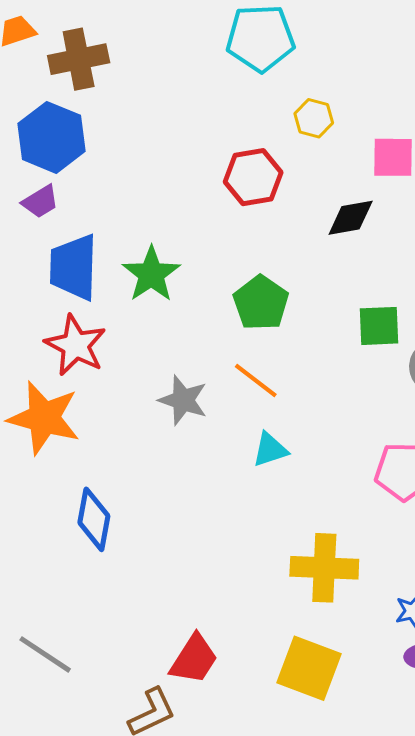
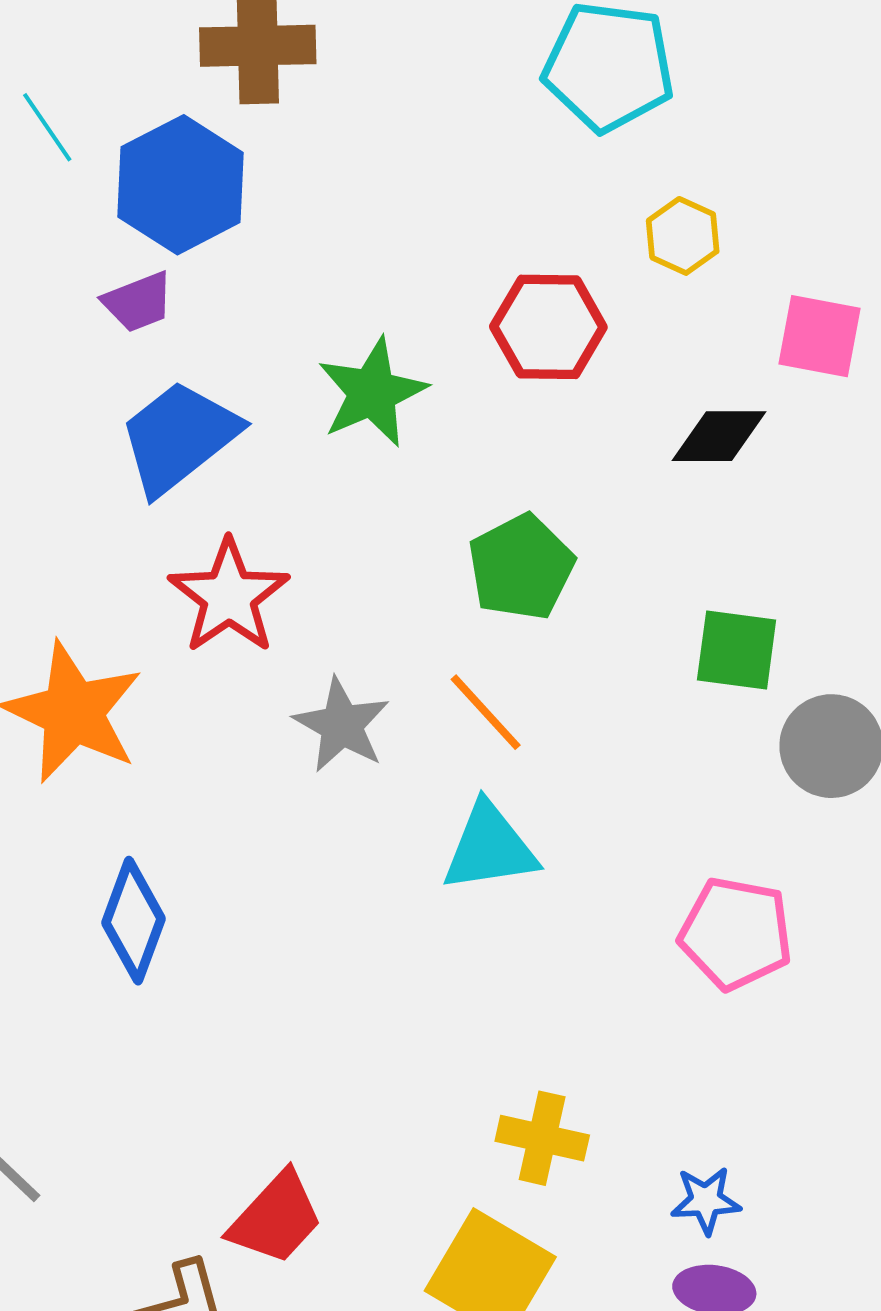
blue trapezoid: (74, 267) -> (179, 437), turned 40
green star: (151, 274) -> (372, 393), moved
red star: (76, 345) -> (229, 596), moved
cyan triangle: (270, 450) -> (490, 848), size x1.4
yellow cross: (324, 568) -> (542, 1138), moved, size x0.7

